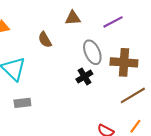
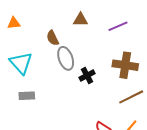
gray ellipse: (92, 52) -> (66, 58), moved

